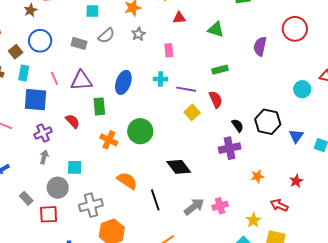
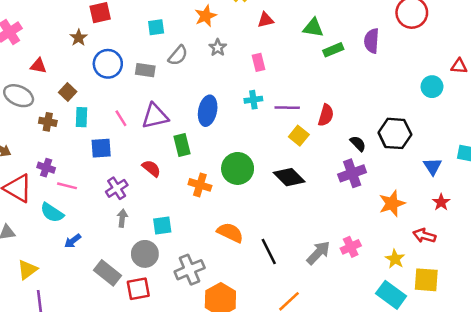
blue circle: (40, 41) -> (108, 64), moved
green rectangle: (220, 70) -> (333, 50), moved
red semicircle: (216, 99) -> (326, 115), turned 48
blue square: (36, 100) -> (101, 148), size x0.7
blue triangle: (296, 136) -> (432, 166), moved
black diamond: (179, 167) -> (289, 177), moved
orange star: (257, 176) -> (392, 203), size x1.5
gray rectangle: (26, 198) -> (108, 273), size x1.5

